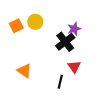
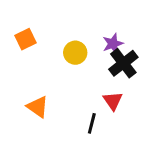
yellow circle: (35, 22) -> (75, 53), moved
black cross: (65, 42) -> (123, 63), moved

